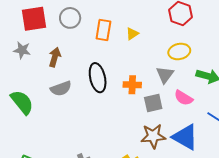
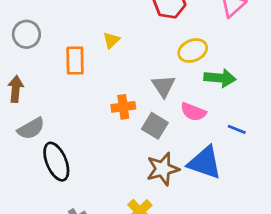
orange rectangle: (103, 30) -> (75, 61), moved
yellow ellipse: (179, 51) -> (193, 50), moved
black ellipse: (98, 78) -> (56, 162), moved
gray square: (153, 103) -> (155, 126), turned -36

